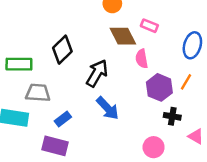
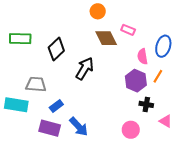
pink semicircle: (142, 59) -> (142, 57), moved
green rectangle: (19, 64) -> (20, 39), moved
blue arrow: (108, 108) -> (79, 127), moved

